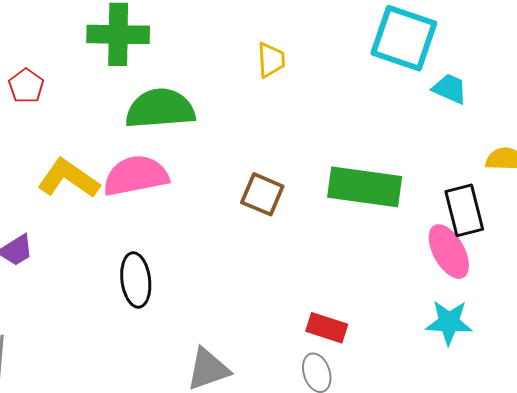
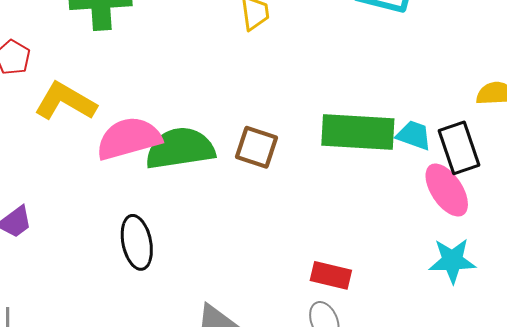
cyan trapezoid: (450, 89) -> (414, 135), moved
green semicircle: (160, 109) -> (180, 148), moved
yellow L-shape: (68, 178) -> (65, 101), moved

